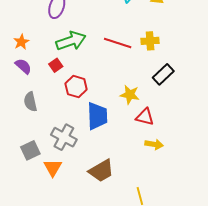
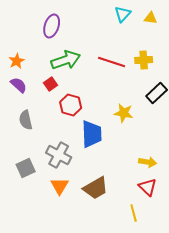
red triangle: (145, 117) -> (148, 187), moved, turned 30
orange triangle: (53, 168) -> (60, 186), moved

